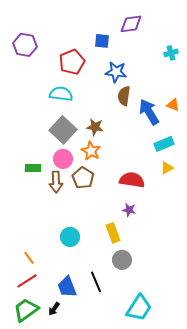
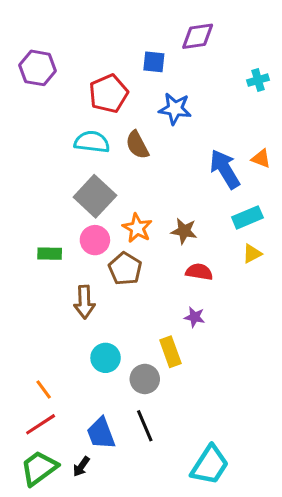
brown semicircle: (124, 96) -> (137, 145), moved, turned -36
brown star: (95, 127) -> (184, 231), moved
red semicircle: (132, 180) -> (199, 272), size x0.7
brown arrow: (56, 182) -> (84, 302), moved
gray circle: (122, 260) -> (145, 379), moved

